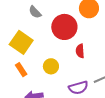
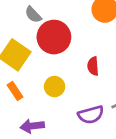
red circle: (64, 27) -> (54, 37), moved

